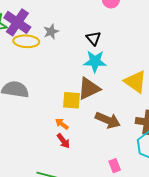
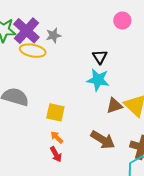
gray star: (51, 32) -> (54, 35), moved
brown triangle: (89, 89) -> (114, 106), moved, size x0.7
yellow square: (71, 100) -> (55, 112), moved

